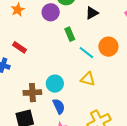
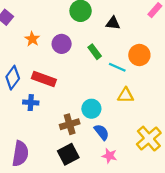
purple circle: (51, 12) -> (62, 44), moved
black triangle: (92, 13) -> (113, 23), turned 48
red rectangle: (19, 47) -> (44, 79), size x1.5

